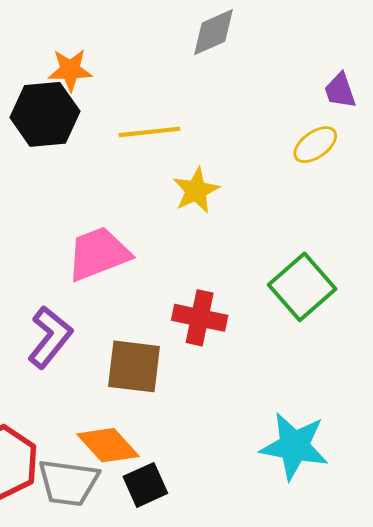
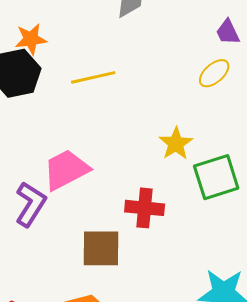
yellow star: (196, 190) -> (176, 144), moved
green square: (302, 287) -> (216, 177), turned 30
purple L-shape: (50, 337) -> (31, 204), moved

